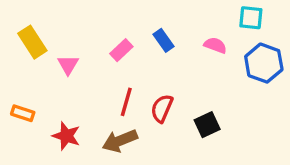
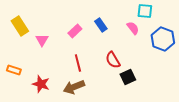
cyan square: (251, 18) -> (145, 11), moved
pink semicircle: (215, 45) -> (133, 28), turned 32
red line: (126, 102) -> (78, 63), turned -30
red semicircle: (162, 108) -> (113, 60), moved, turned -54

